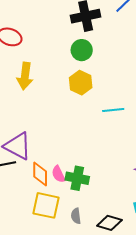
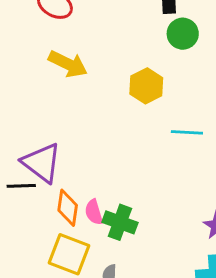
green circle: (82, 50) -> (183, 34), moved
yellow arrow: (25, 76) -> (68, 64), turned -80

